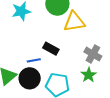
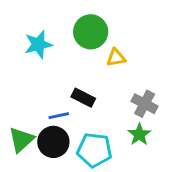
yellow triangle: (74, 22) -> (116, 58), size x0.6

